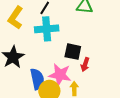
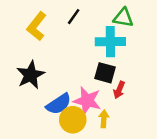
cyan cross: (47, 29) -> (110, 42), moved
blue semicircle: (37, 79) -> (59, 104), turned 65

